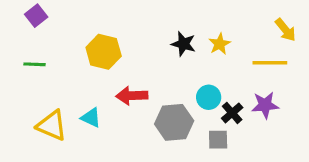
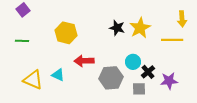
yellow arrow: (285, 30) -> (182, 19), turned 35
yellow star: (220, 44) -> (140, 28), size x1.5
purple star: (265, 105) -> (169, 81), moved

